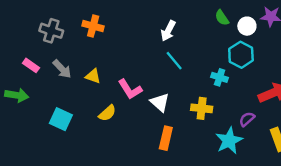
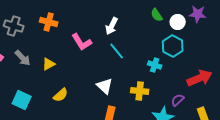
yellow triangle: (93, 76) -> (49, 64), turned -48
pink L-shape: (130, 89) -> (82, 42), moved

